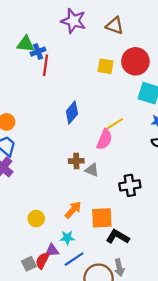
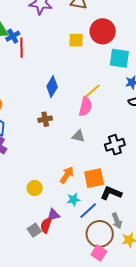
brown cross: (76, 161) -> (45, 119), moved
cyan star: (67, 238) -> (73, 200), moved
blue line: (74, 259) -> (88, 211), moved

